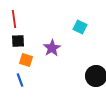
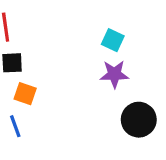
purple star: (52, 48) -> (114, 74), moved, turned 30

